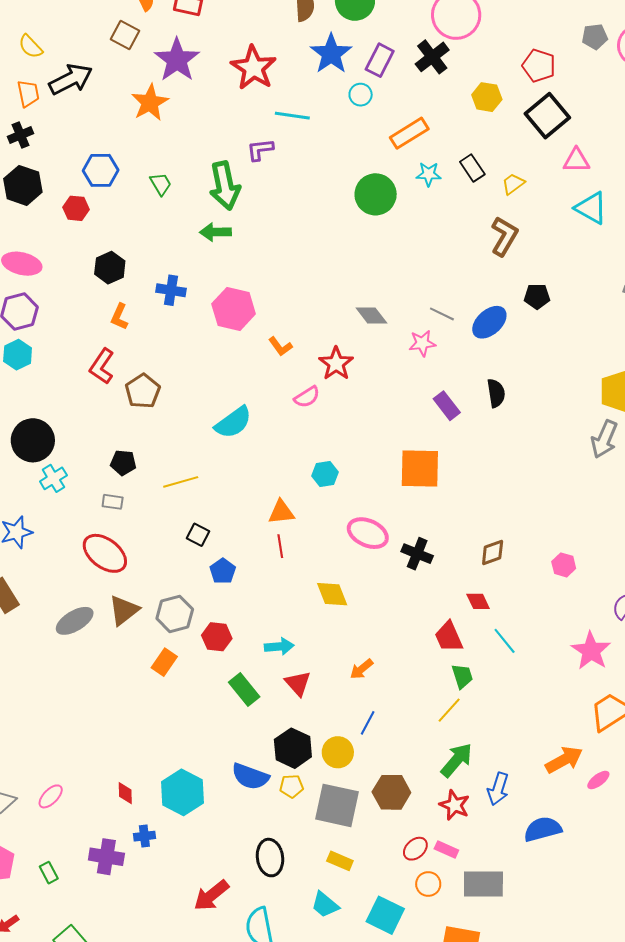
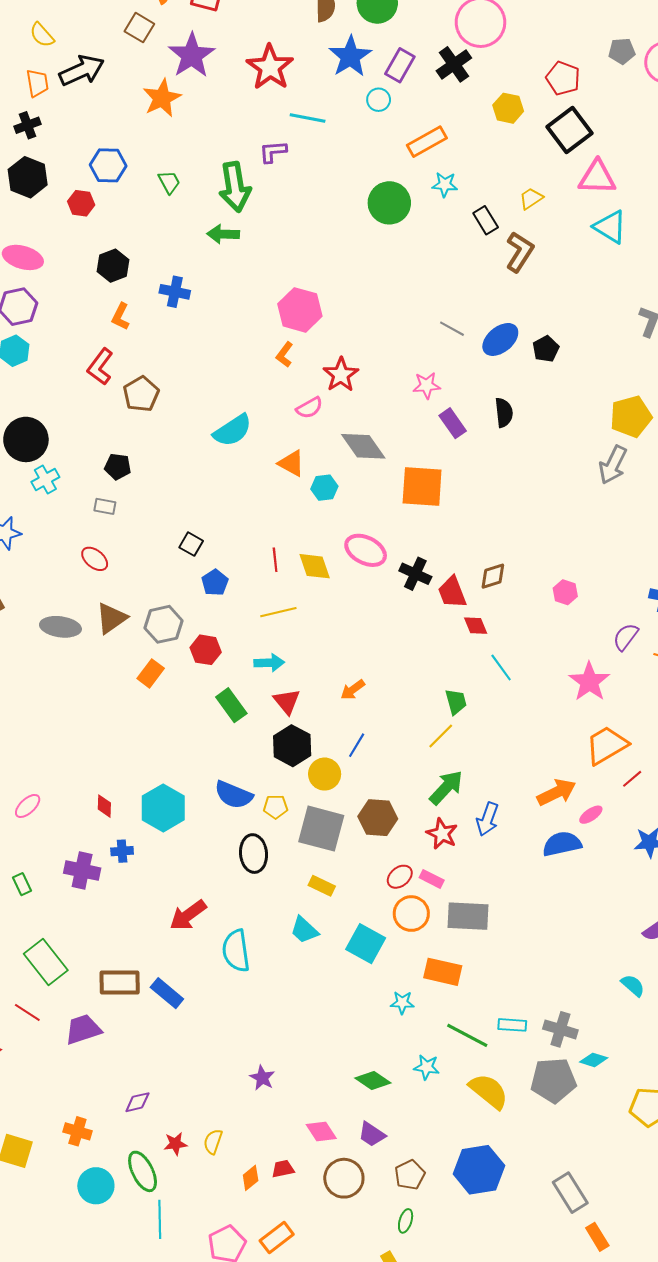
pink triangle: (576, 160) -> (597, 177), size x1.4
black rectangle: (472, 168) -> (486, 220), moved
black pentagon: (537, 296) -> (546, 349), moved, turned -30
pink hexagon: (234, 309) -> (300, 310), moved
gray diamond: (372, 316) -> (363, 446), moved, size x1.4
pink star: (422, 343) -> (427, 385), moved
orange L-shape: (280, 346) -> (285, 355), turned 70
yellow line: (181, 482) -> (278, 612), moved
orange triangle: (281, 512) -> (291, 463), moved, turned 32
red ellipse: (105, 553) -> (95, 559), size x0.6
yellow diamond: (332, 594) -> (315, 566), moved
gray ellipse: (75, 621) -> (60, 627), turned 36
red trapezoid: (449, 637) -> (452, 592), moved
black hexagon: (293, 748) -> (292, 746), moved
blue semicircle: (543, 829) -> (562, 844), moved
black ellipse: (270, 858) -> (254, 854), moved
orange circle: (428, 884) -> (411, 914), size x1.4

